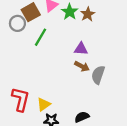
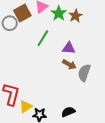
green line: (40, 37) -> (43, 38), moved
yellow triangle: (44, 104) -> (26, 106), moved

